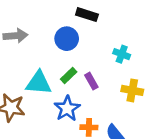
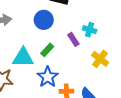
purple rectangle: (91, 81) -> (73, 39), moved
yellow cross: (132, 90) -> (100, 59), turned 30

